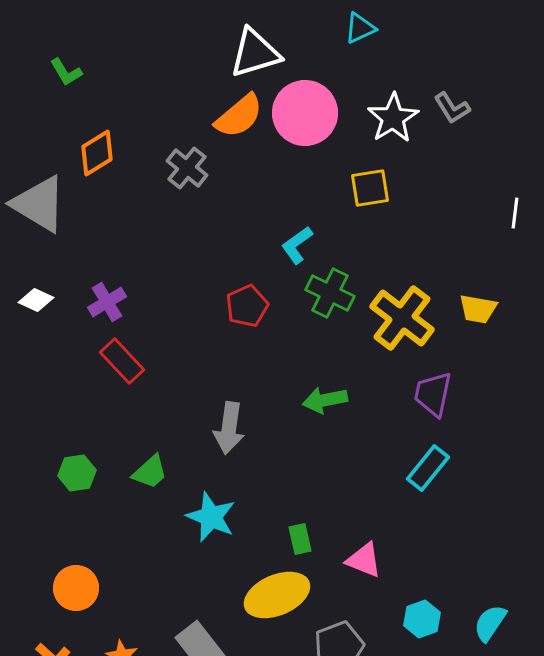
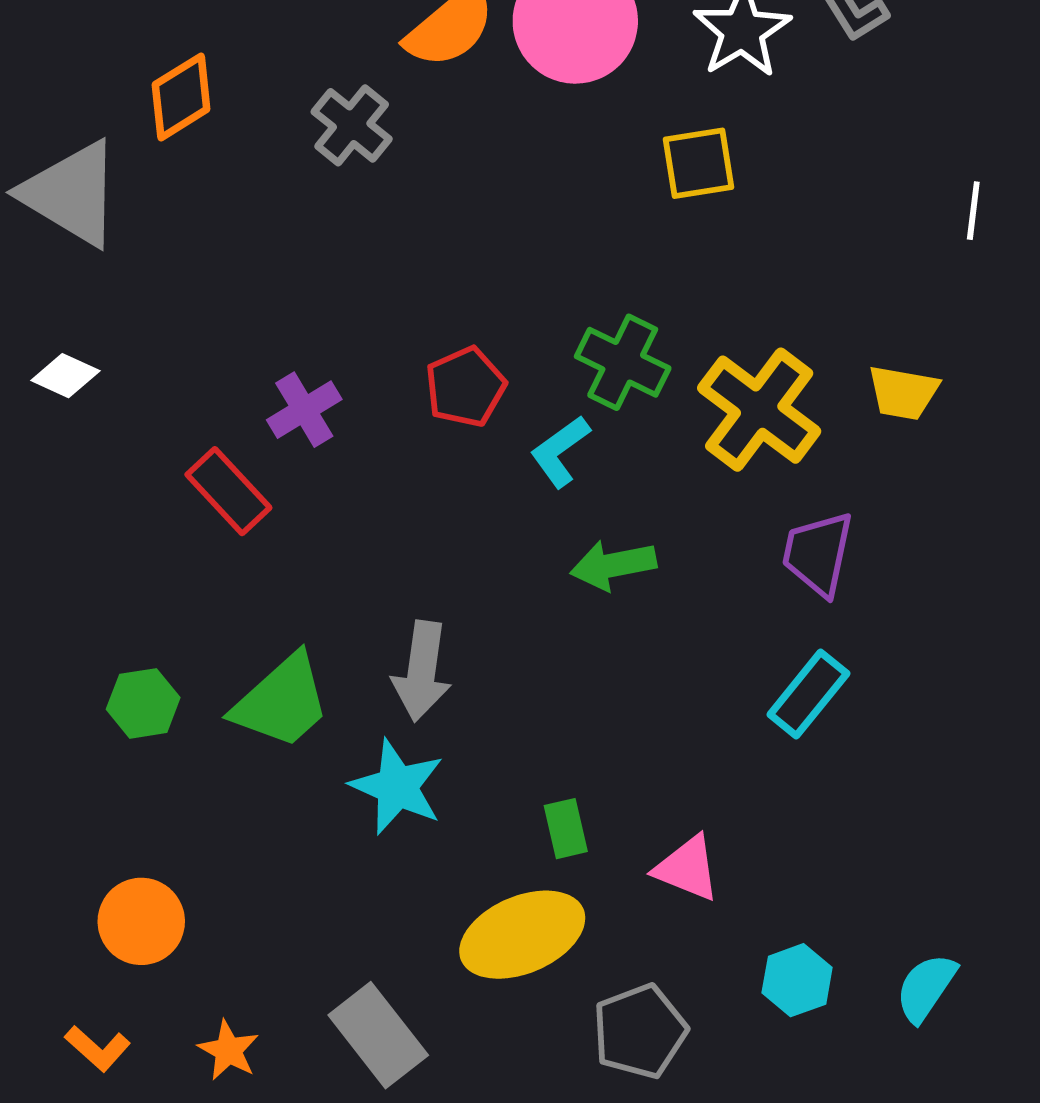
cyan L-shape: (297, 245) -> (560, 451), moved
purple cross: (107, 302) -> (304, 410), moved
gray arrow: (229, 428) -> (422, 671), moved
green trapezoid: (150, 472) -> (282, 702), size x1.5

